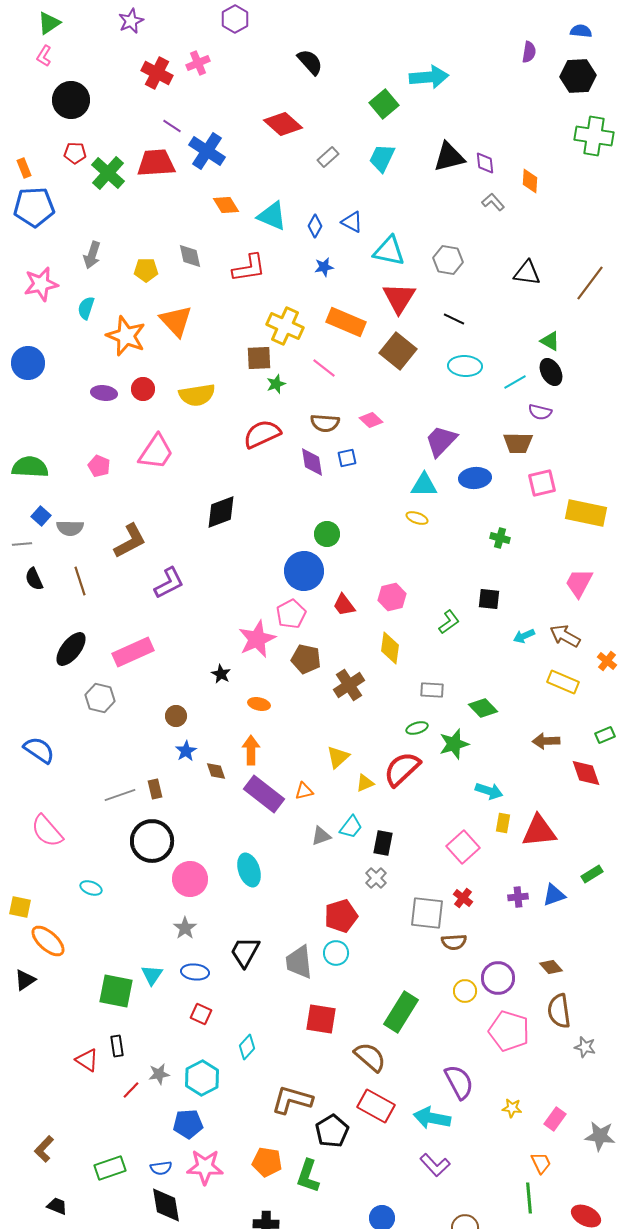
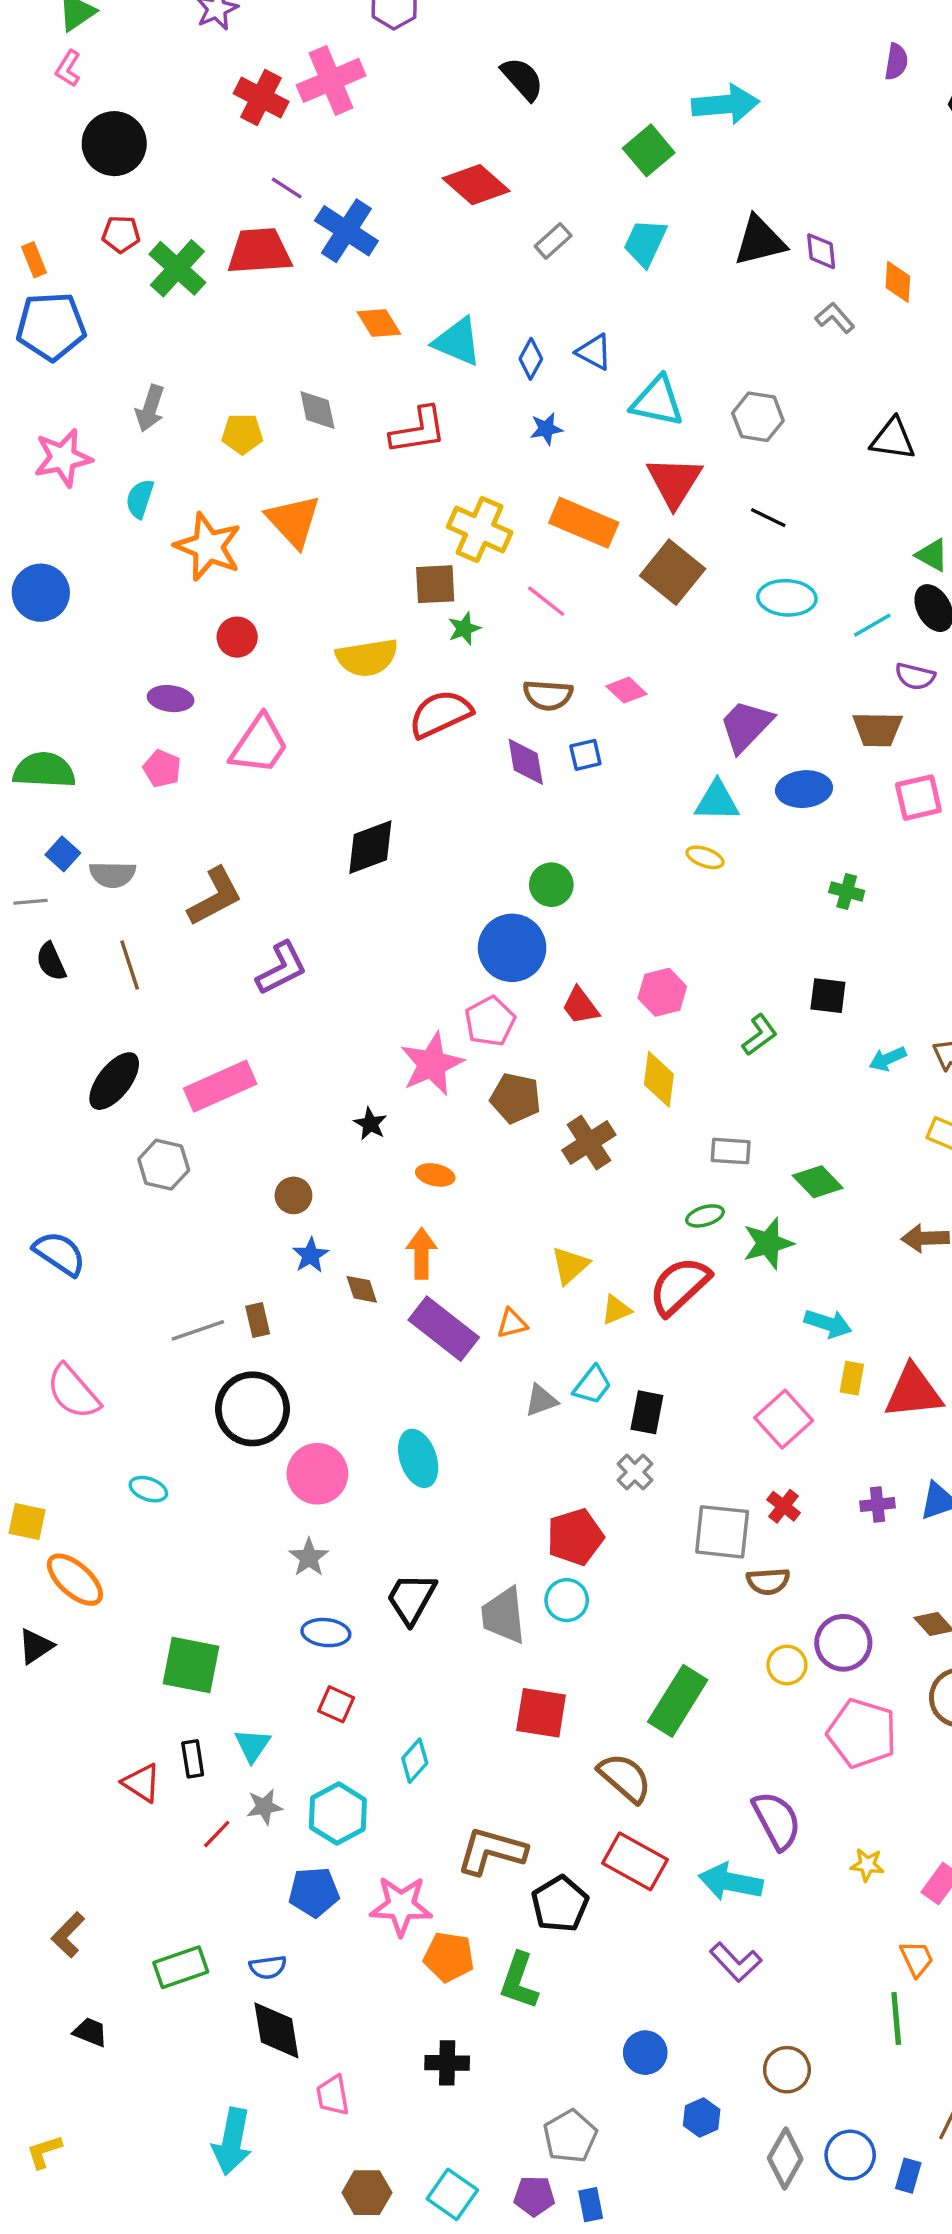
pink cross: (198, 63) -> (331, 80), size x1.6
purple ellipse: (104, 393) -> (171, 699), moved
yellow semicircle: (197, 395) -> (367, 658), moved
cyan triangle: (152, 975) -> (253, 1745), moved
pink star: (205, 1167) -> (401, 1906), moved

